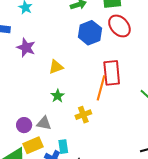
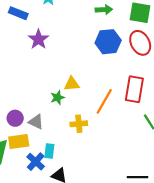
yellow triangle: (56, 67) -> (72, 84), moved
red rectangle: (112, 73) -> (134, 89), moved

